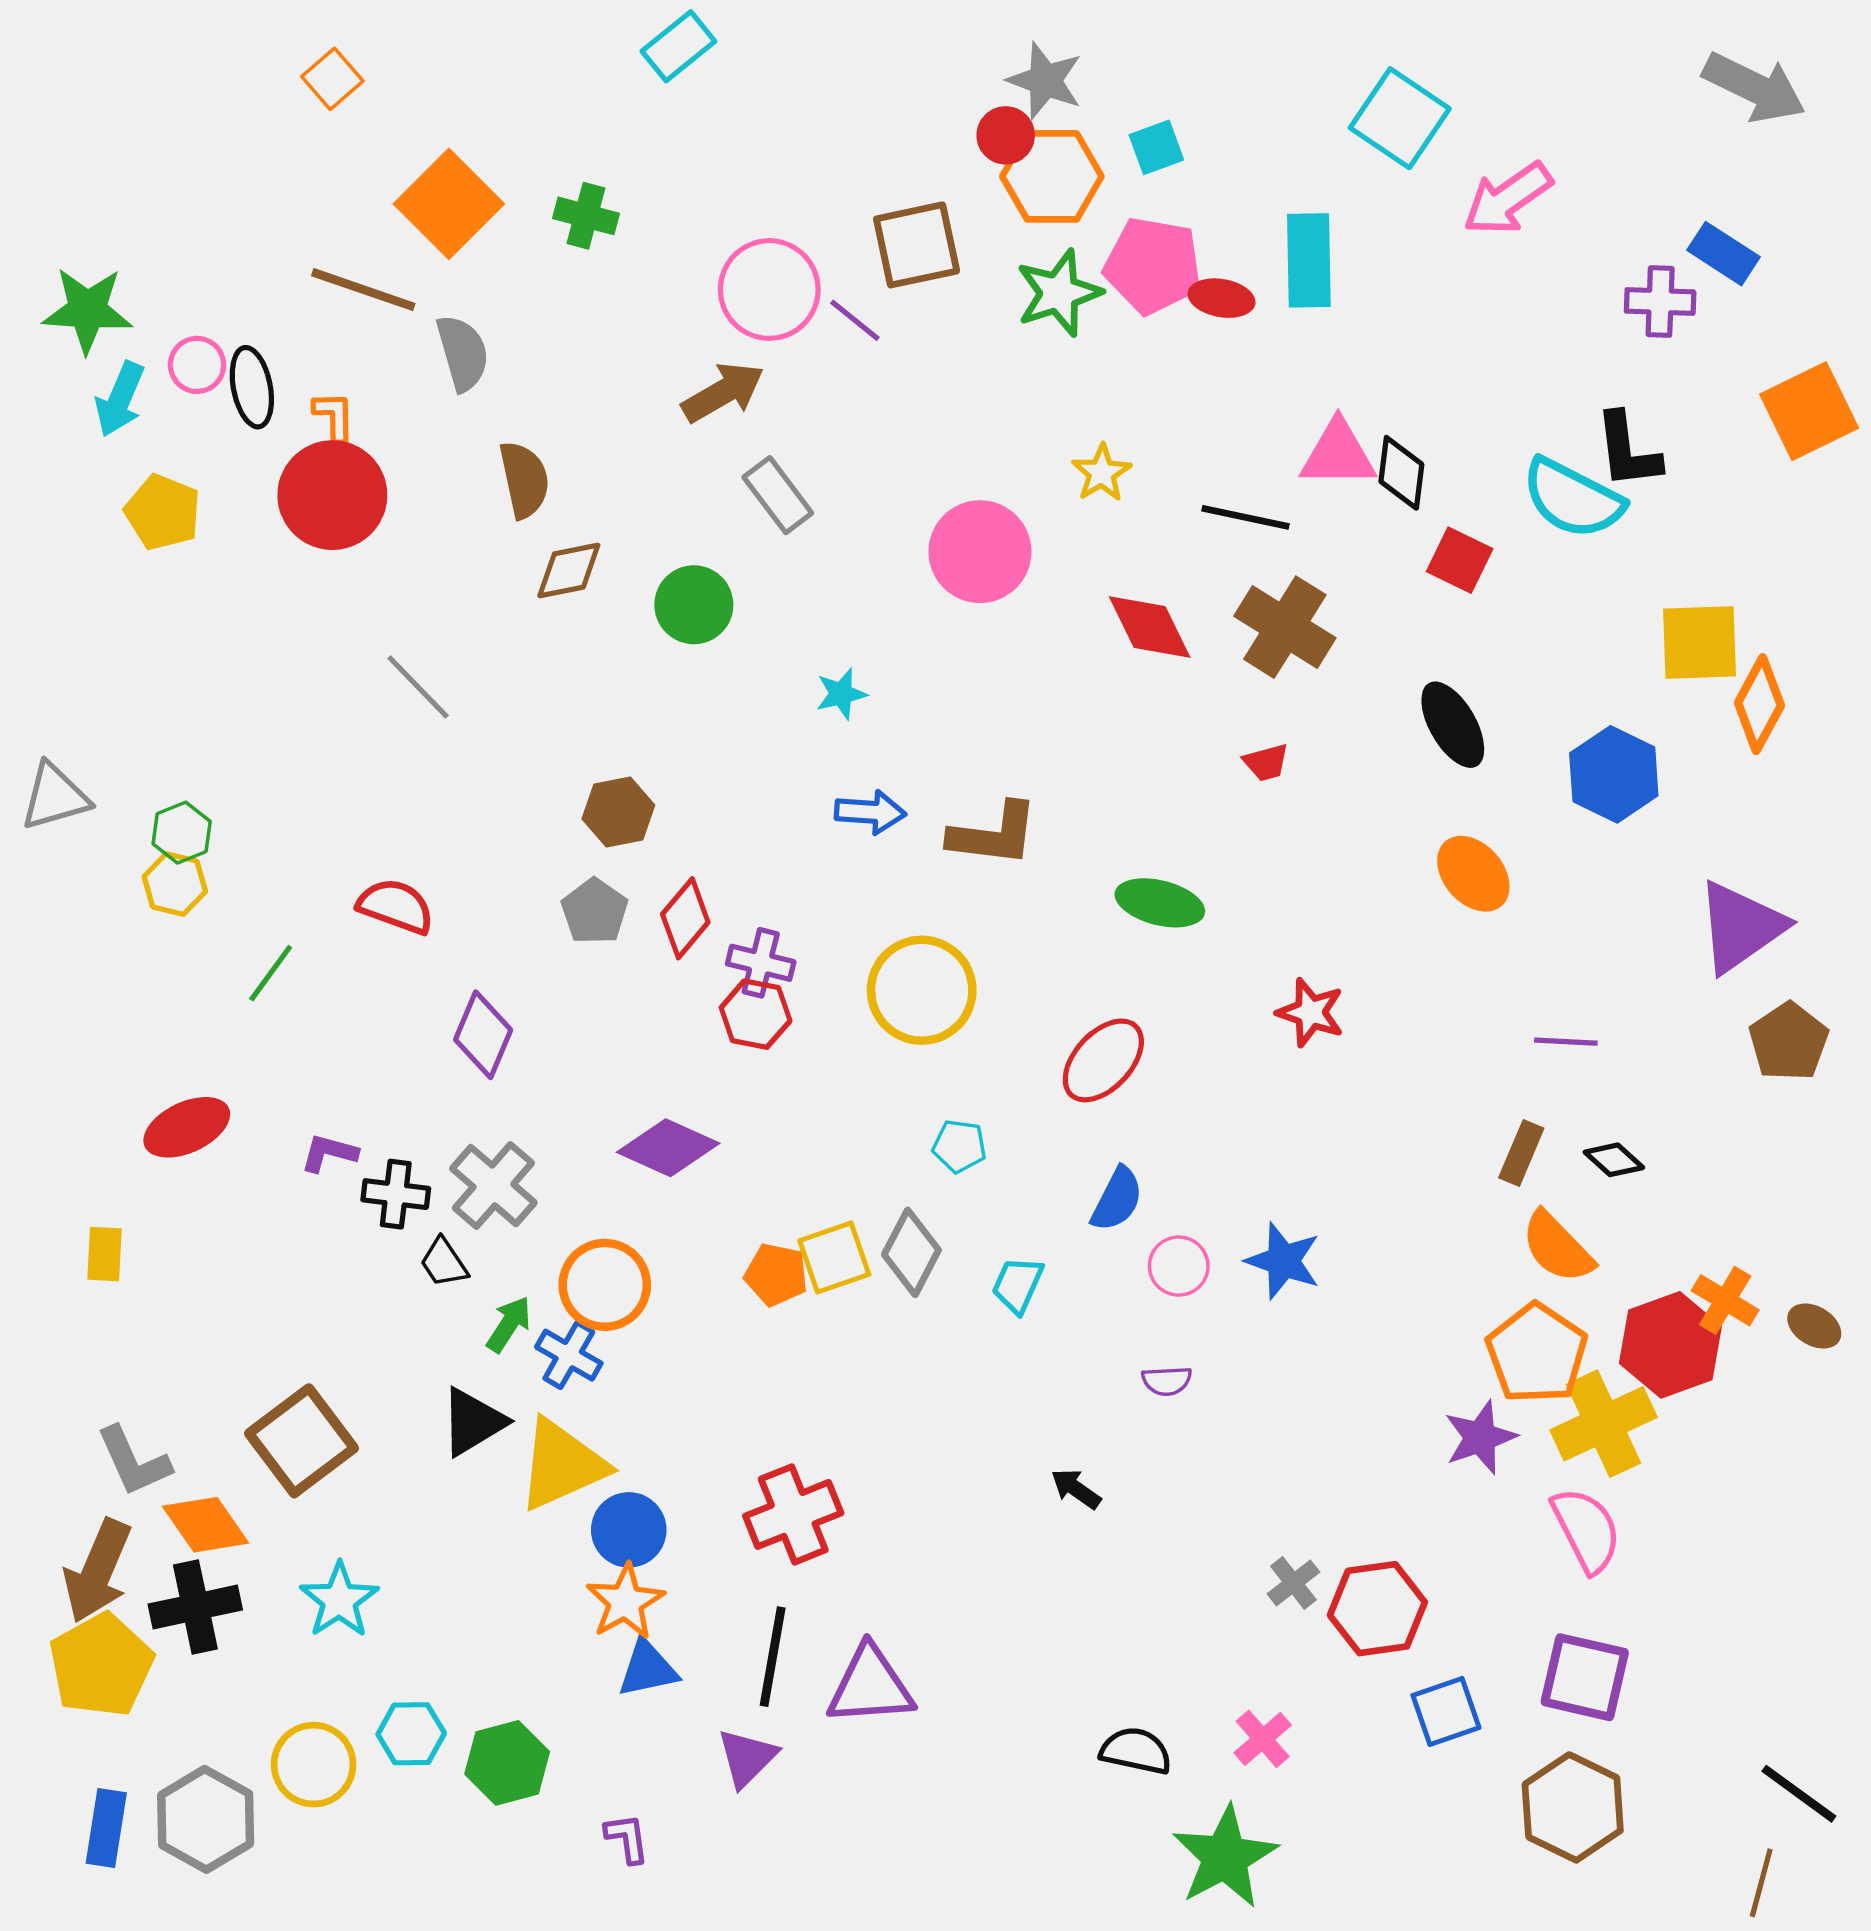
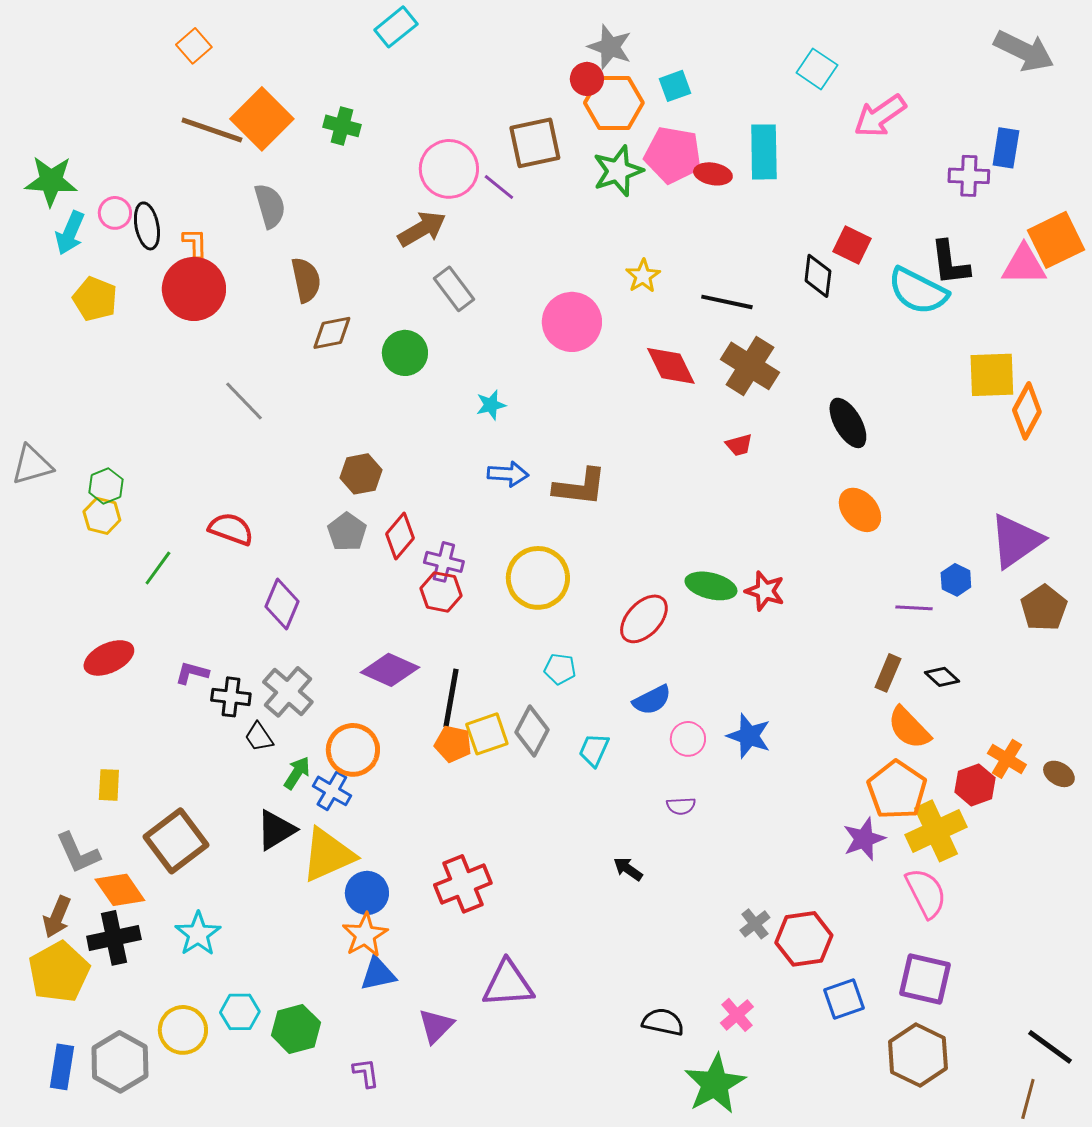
cyan square: (1400, 118) -> (817, 69), size x0.7
blue rectangle: (1723, 254) -> (1006, 148), turned 66
brown line: (363, 290) -> (212, 130), moved
pink triangle: (1338, 454) -> (1024, 265), moved
red square: (1460, 560) -> (852, 245), moved
blue hexagon: (1614, 774) -> (956, 580), moved, size x0.6
green ellipse: (1160, 903) -> (711, 586), moved
blue semicircle: (1117, 1199) -> (652, 700), turned 36
yellow rectangle: (105, 1254) -> (109, 785), moved
red hexagon: (1670, 1345) -> (975, 785), size x0.7
brown arrow: (98, 1571) -> (57, 917), size x0.7
black line: (773, 1657) -> (451, 698), moved

